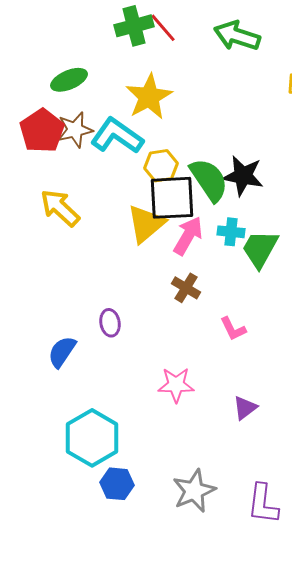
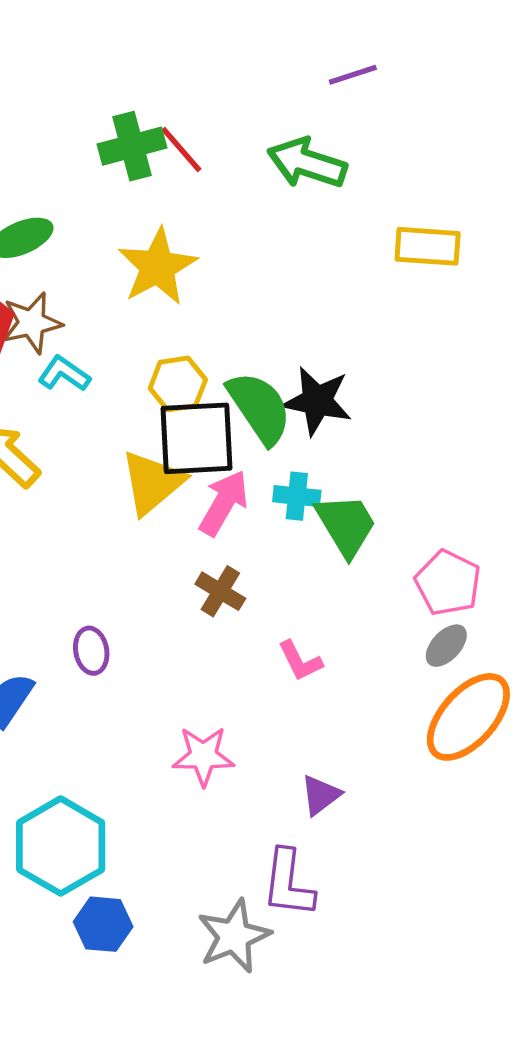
cyan L-shape: (117, 136) -> (64, 374), moved, size x0.6
green trapezoid: (260, 249) -> (346, 525), turned 120
purple L-shape: (263, 504) -> (288, 883), moved

